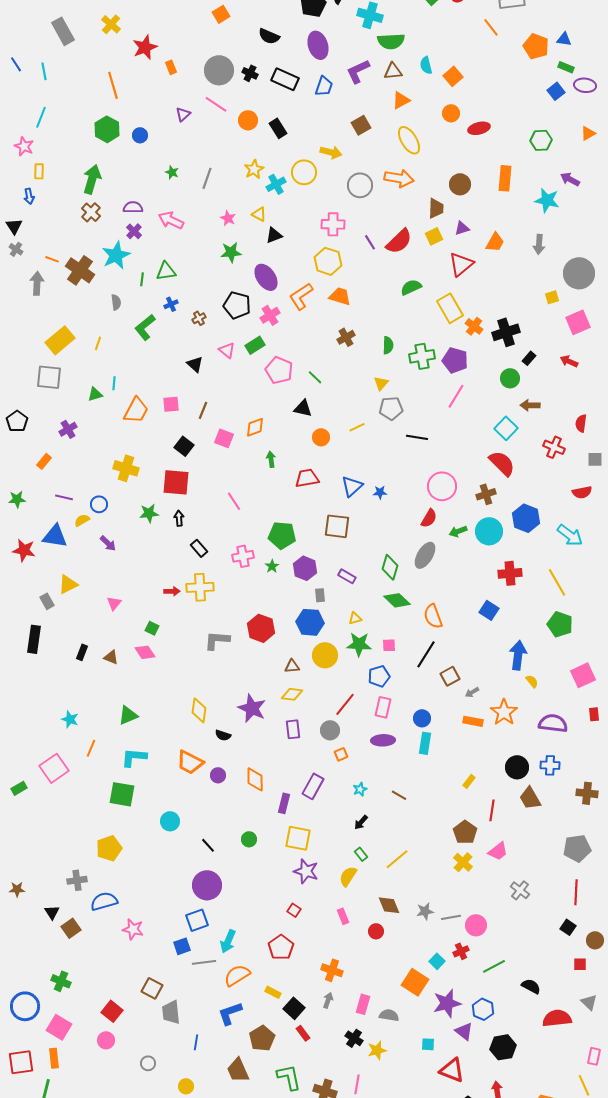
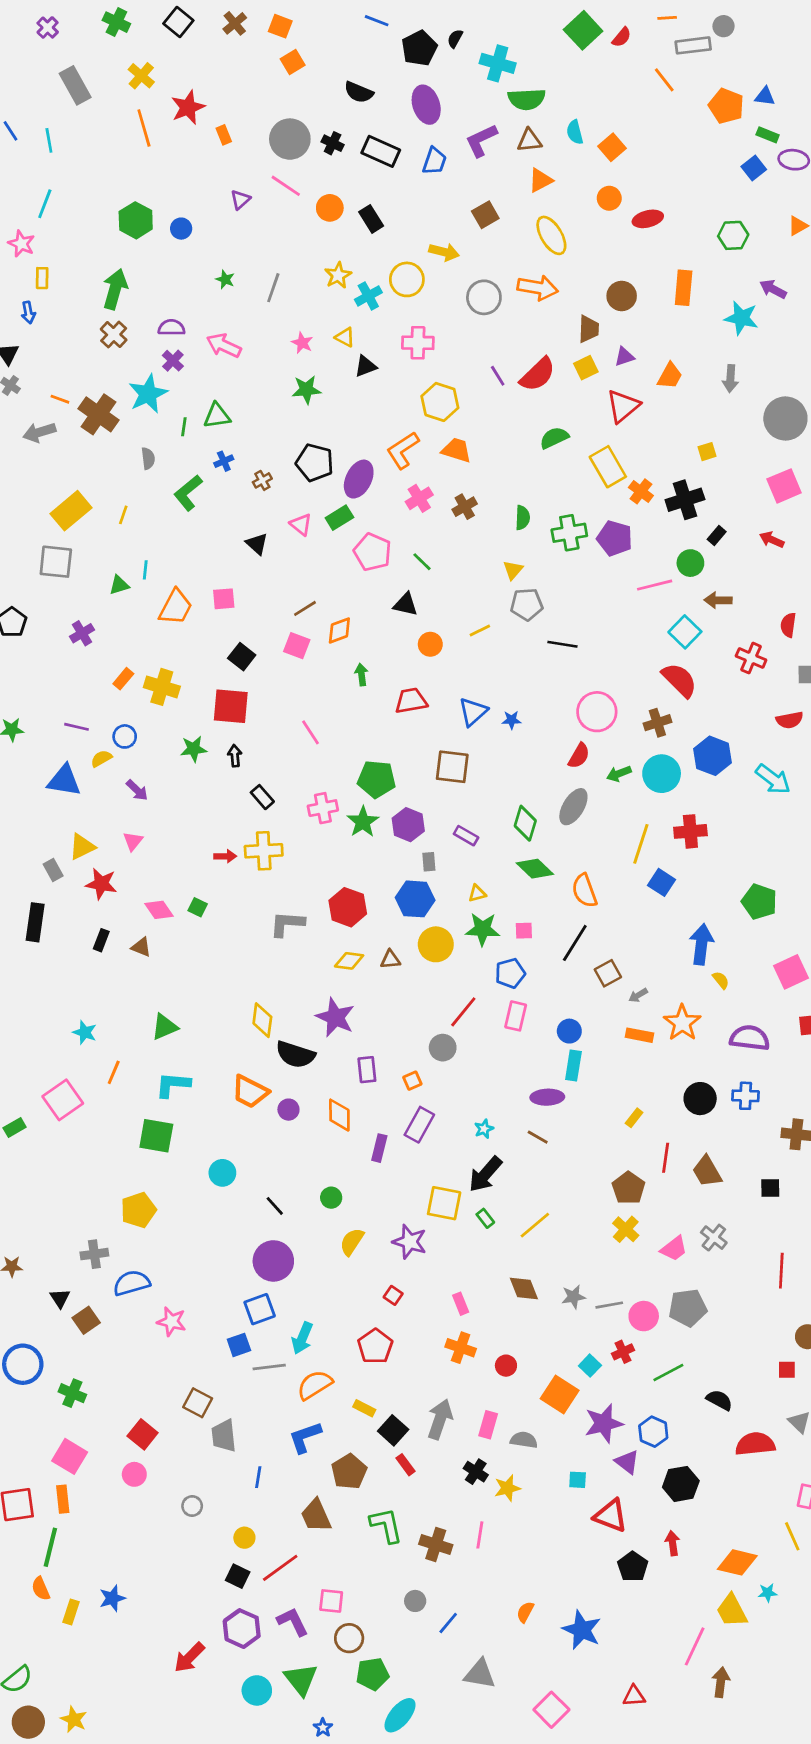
orange line: (113, 85) -> (144, 128), moved
pink cross: (333, 224) -> (418, 343), moved
purple ellipse: (266, 277) -> (359, 479), moved, turned 60
gray arrow: (37, 283) -> (39, 432), turned -110
yellow square: (552, 297) -> (707, 452), moved
pink cross: (270, 315) -> (419, 498), moved
pink line: (456, 396) -> (655, 585), moved, turned 45
brown line: (203, 410) -> (305, 608), moved, turned 36
orange rectangle: (44, 461) -> (123, 679), moved
red star: (24, 550) -> (101, 884), moved
green star: (272, 566) -> (363, 822), size x1.6
yellow line: (557, 582) -> (641, 844), moved, turned 48
pink triangle: (114, 603) -> (133, 841), moved
pink diamond: (145, 652) -> (159, 910), moved
yellow diamond: (292, 694) -> (349, 961), moved
purple rectangle: (293, 729) -> (367, 1070), moved
black semicircle: (223, 735) -> (295, 1054), size x1.8
purple ellipse: (383, 740) -> (547, 1097), moved
orange square: (341, 754) -> (412, 1081), moved
brown trapezoid: (530, 798) -> (707, 1171), moved
black arrow: (361, 822) -> (485, 1174), size x1.8
yellow square: (298, 838) -> (444, 1203), moved
gray pentagon: (577, 848) -> (688, 1308), moved
pink trapezoid: (498, 851) -> (674, 1249), moved
yellow semicircle: (348, 876) -> (352, 1242), moved
gray cross: (520, 890) -> (714, 1238), moved
black square: (568, 927) -> (770, 1188), moved, turned -35
red circle: (376, 931) -> (506, 1366), moved
orange cross: (332, 970) -> (461, 1348), moved
gray arrow: (328, 1000) -> (440, 1419), size x1.8
blue circle: (25, 1006) -> (23, 1364), moved

